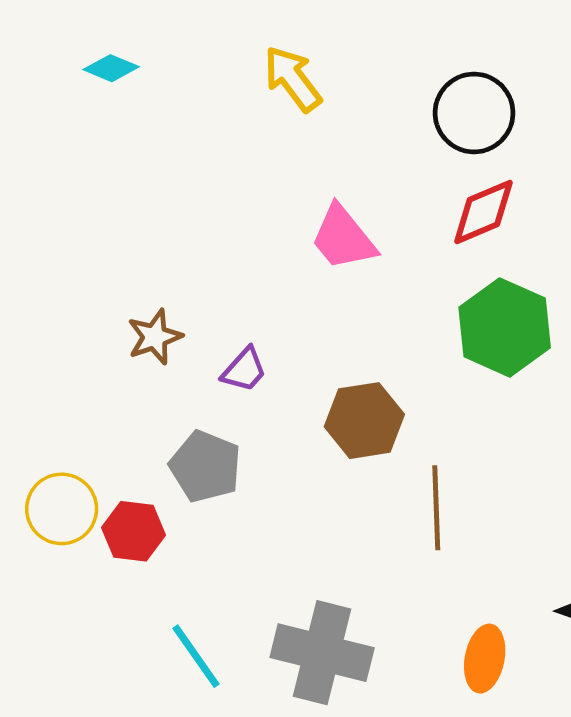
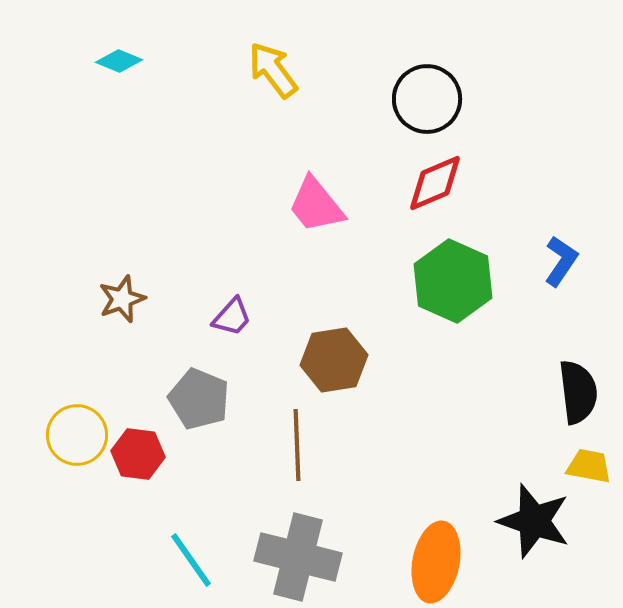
brown star: (155, 337) -> (122, 299), moved
brown line: (436, 508) -> (297, 445), moved
orange ellipse: (485, 659) -> (436, 562), size x1.4

